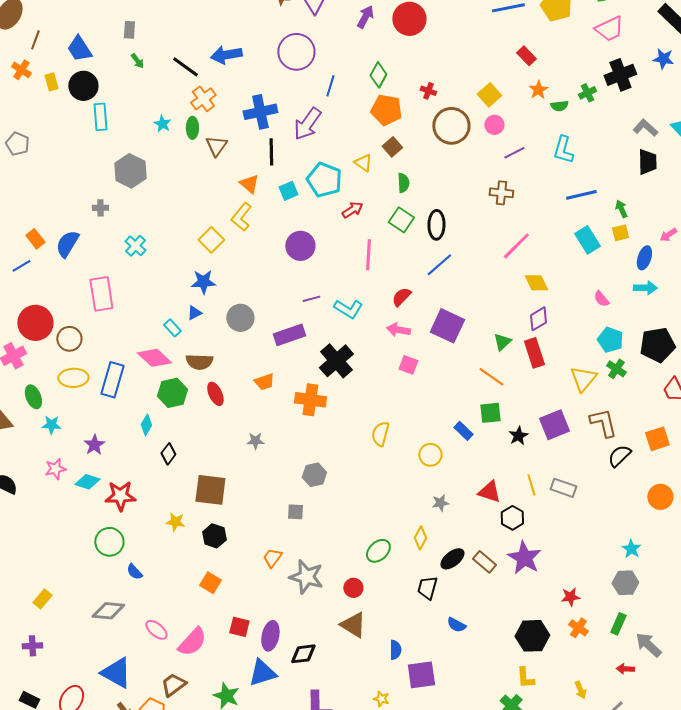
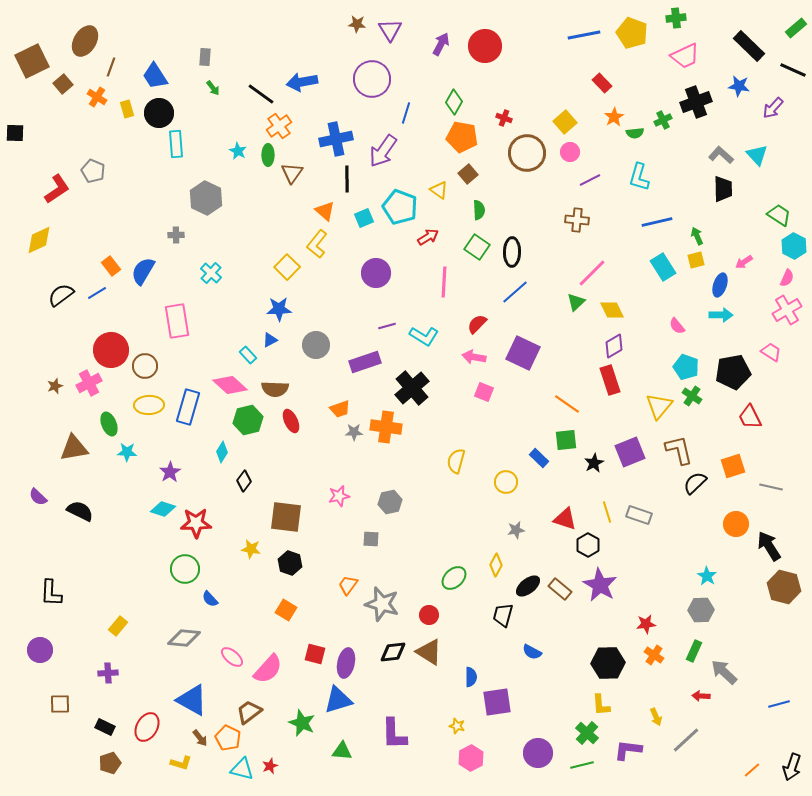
green triangle: (502, 342) -> (576, 302), moved
gray star: (255, 441) -> (354, 432), moved
pink star: (55, 469) -> (339, 496), moved
black diamond: (303, 654) -> (393, 652), moved

